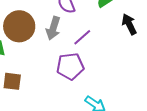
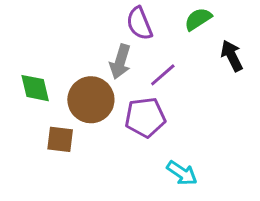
brown circle: (19, 26) -> (91, 100), moved

